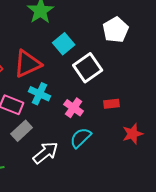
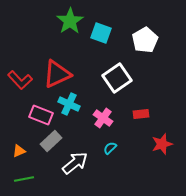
cyan square: (64, 44) -> (101, 33), moved, turned -30
cyan semicircle: (81, 138) -> (110, 148), size x0.6

